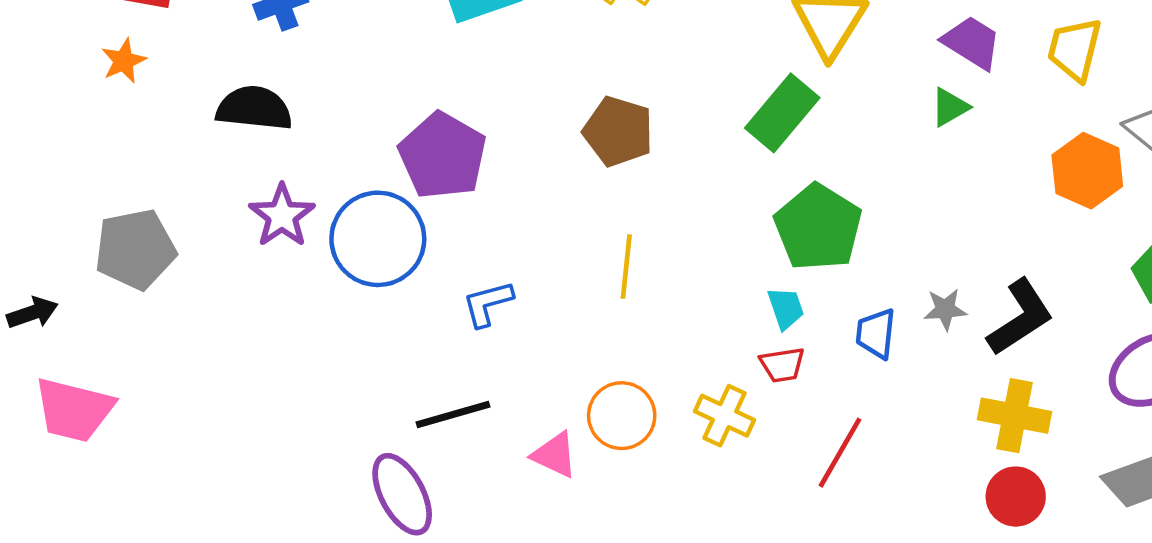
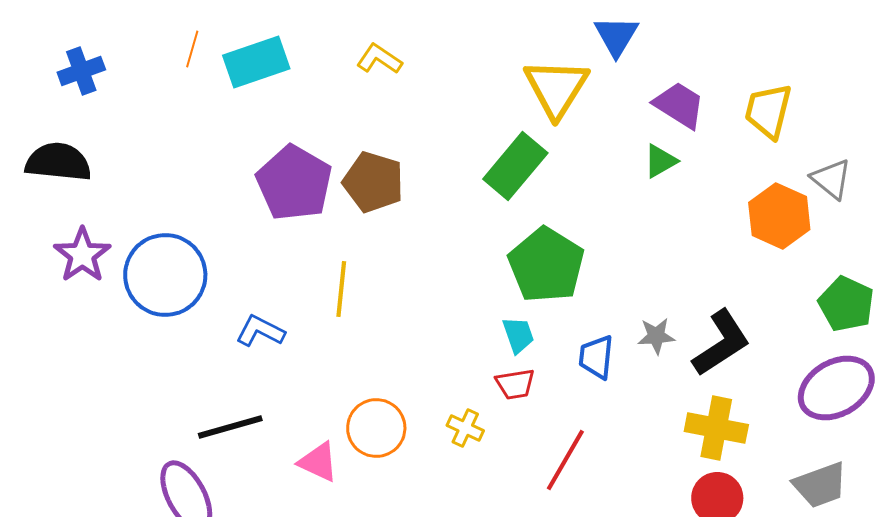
purple pentagon: (443, 156) -> (294, 183), moved
yellow line: (626, 267) -> (341, 289), moved
blue L-shape: (488, 304) -> (260, 331), turned 42
yellow cross: (724, 416) -> (465, 428), size x0.7

